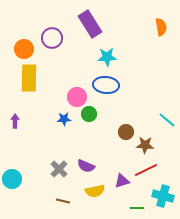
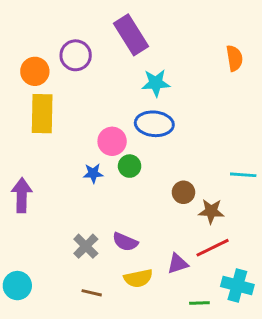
orange semicircle: (161, 27) -> (234, 58), moved
cyan line: (167, 120) -> (243, 175), turned -36
purple arrow: (15, 121) -> (22, 195), moved, size x1.6
cyan circle: (12, 179) -> (17, 286), moved

